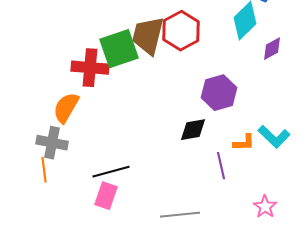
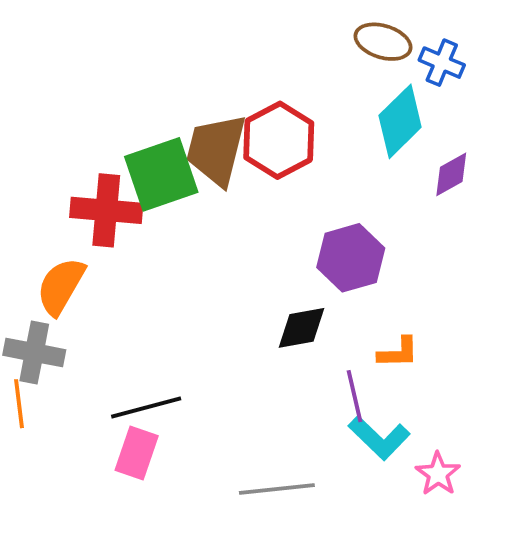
cyan L-shape: (274, 137) -> (379, 438), moved

